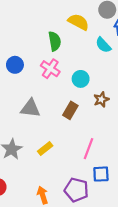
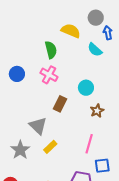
cyan circle: (81, 79) -> (86, 88), moved
brown star: (101, 99) -> (97, 111), moved
gray triangle: (30, 108) -> (38, 126), moved, turned 42
brown rectangle: (70, 110) -> (60, 104), moved

